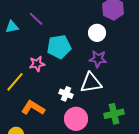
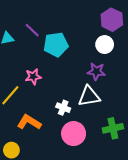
white circle: (97, 33) -> (105, 45), moved
cyan pentagon: (59, 47) -> (56, 45), moved

